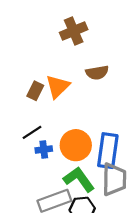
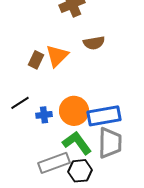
black line: (32, 132) -> (20, 103), moved
blue rectangle: (108, 151) -> (104, 116), turned 72

